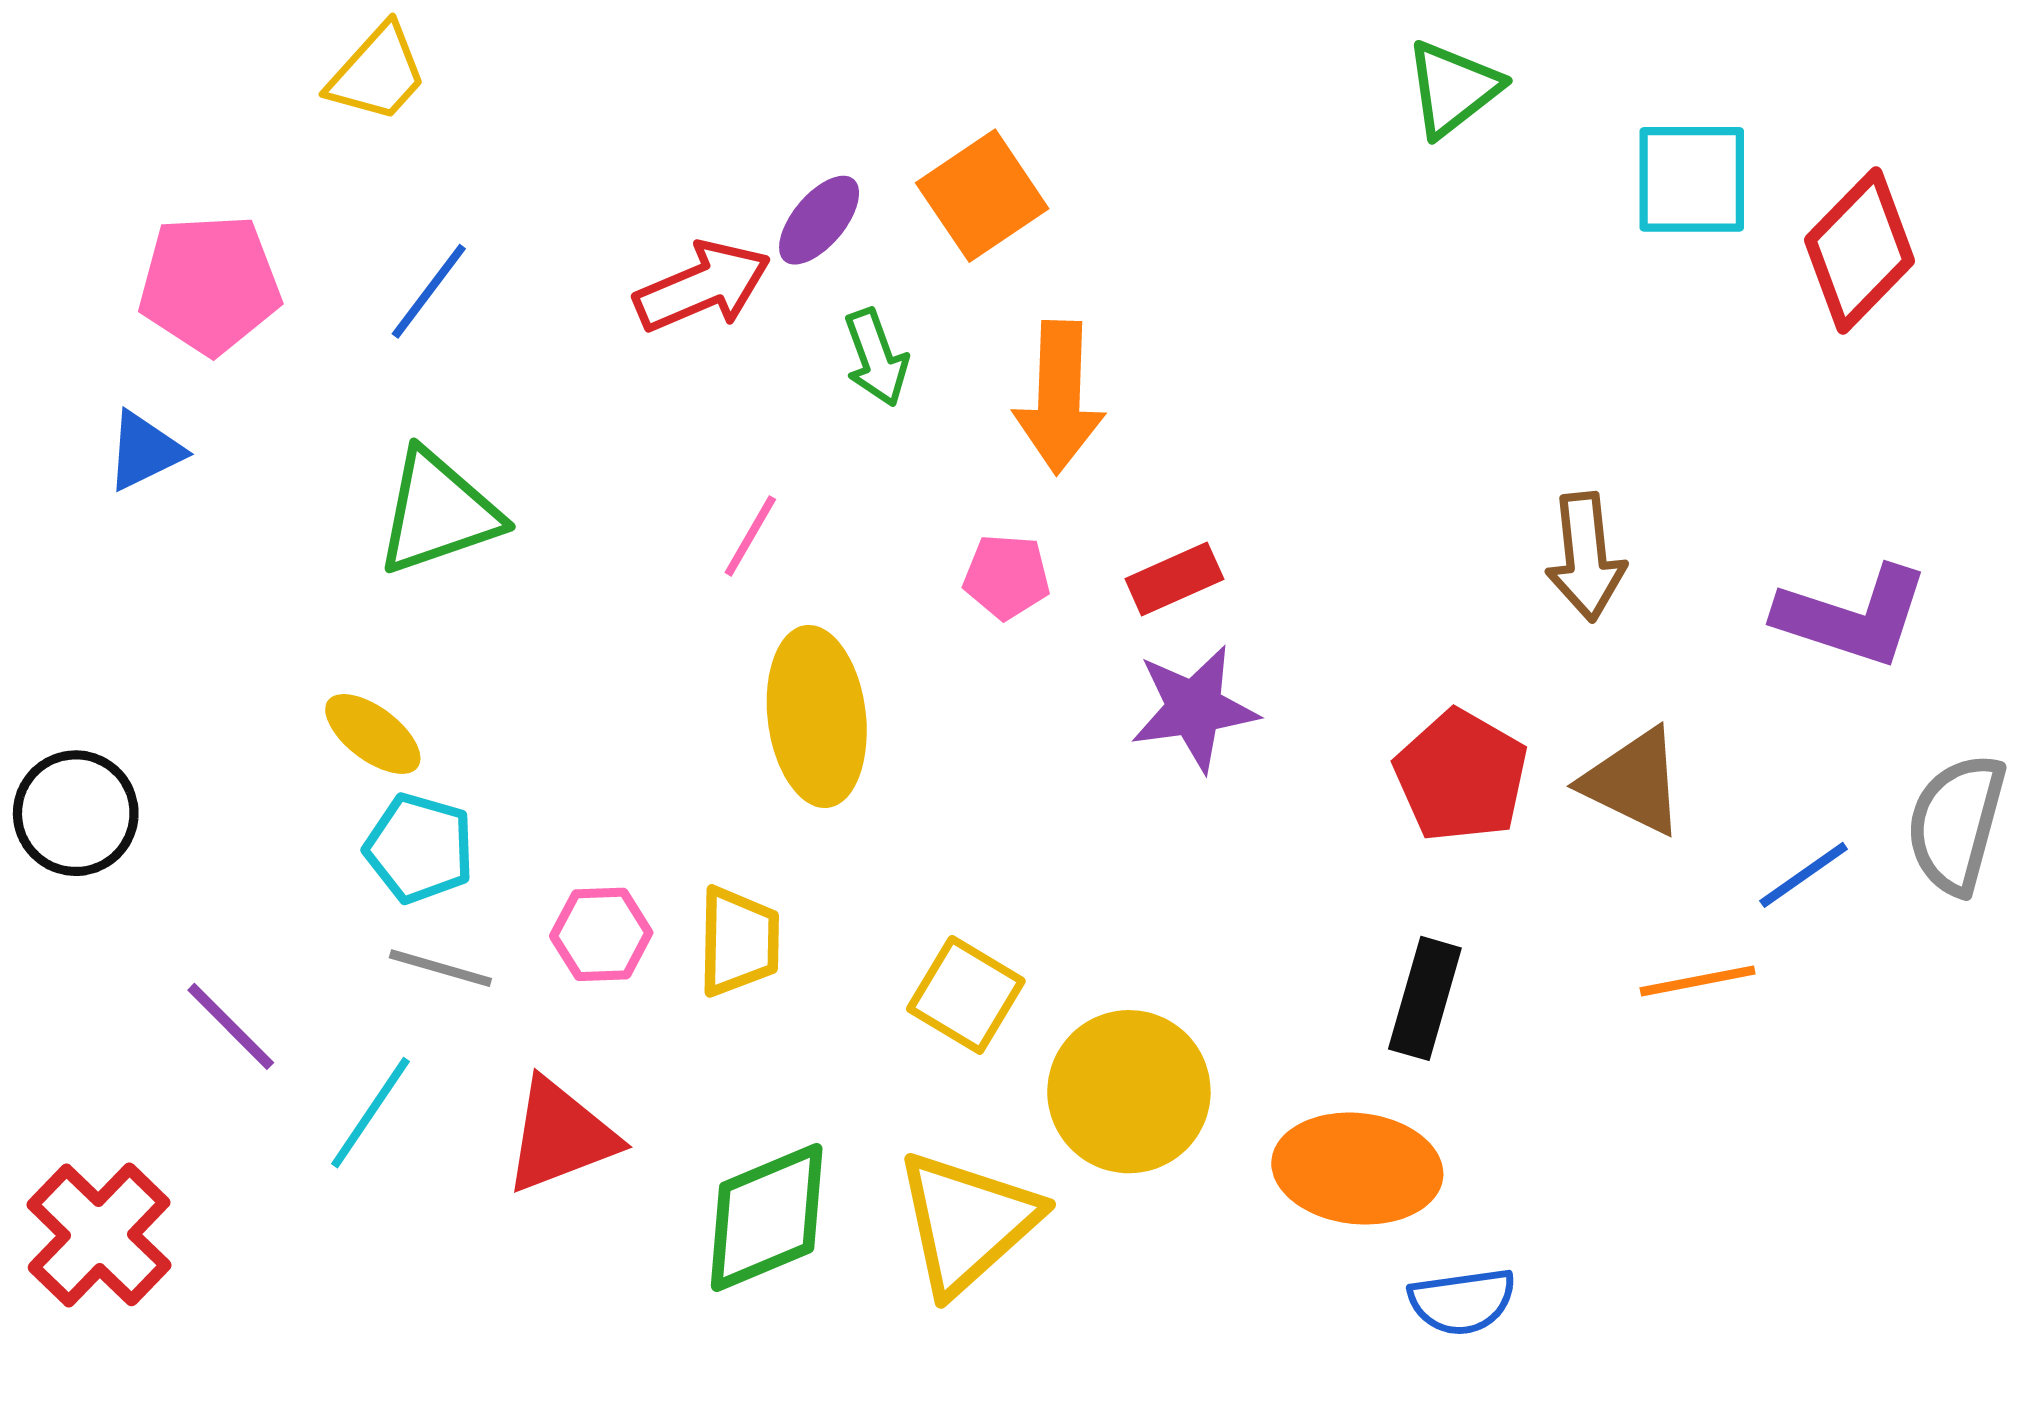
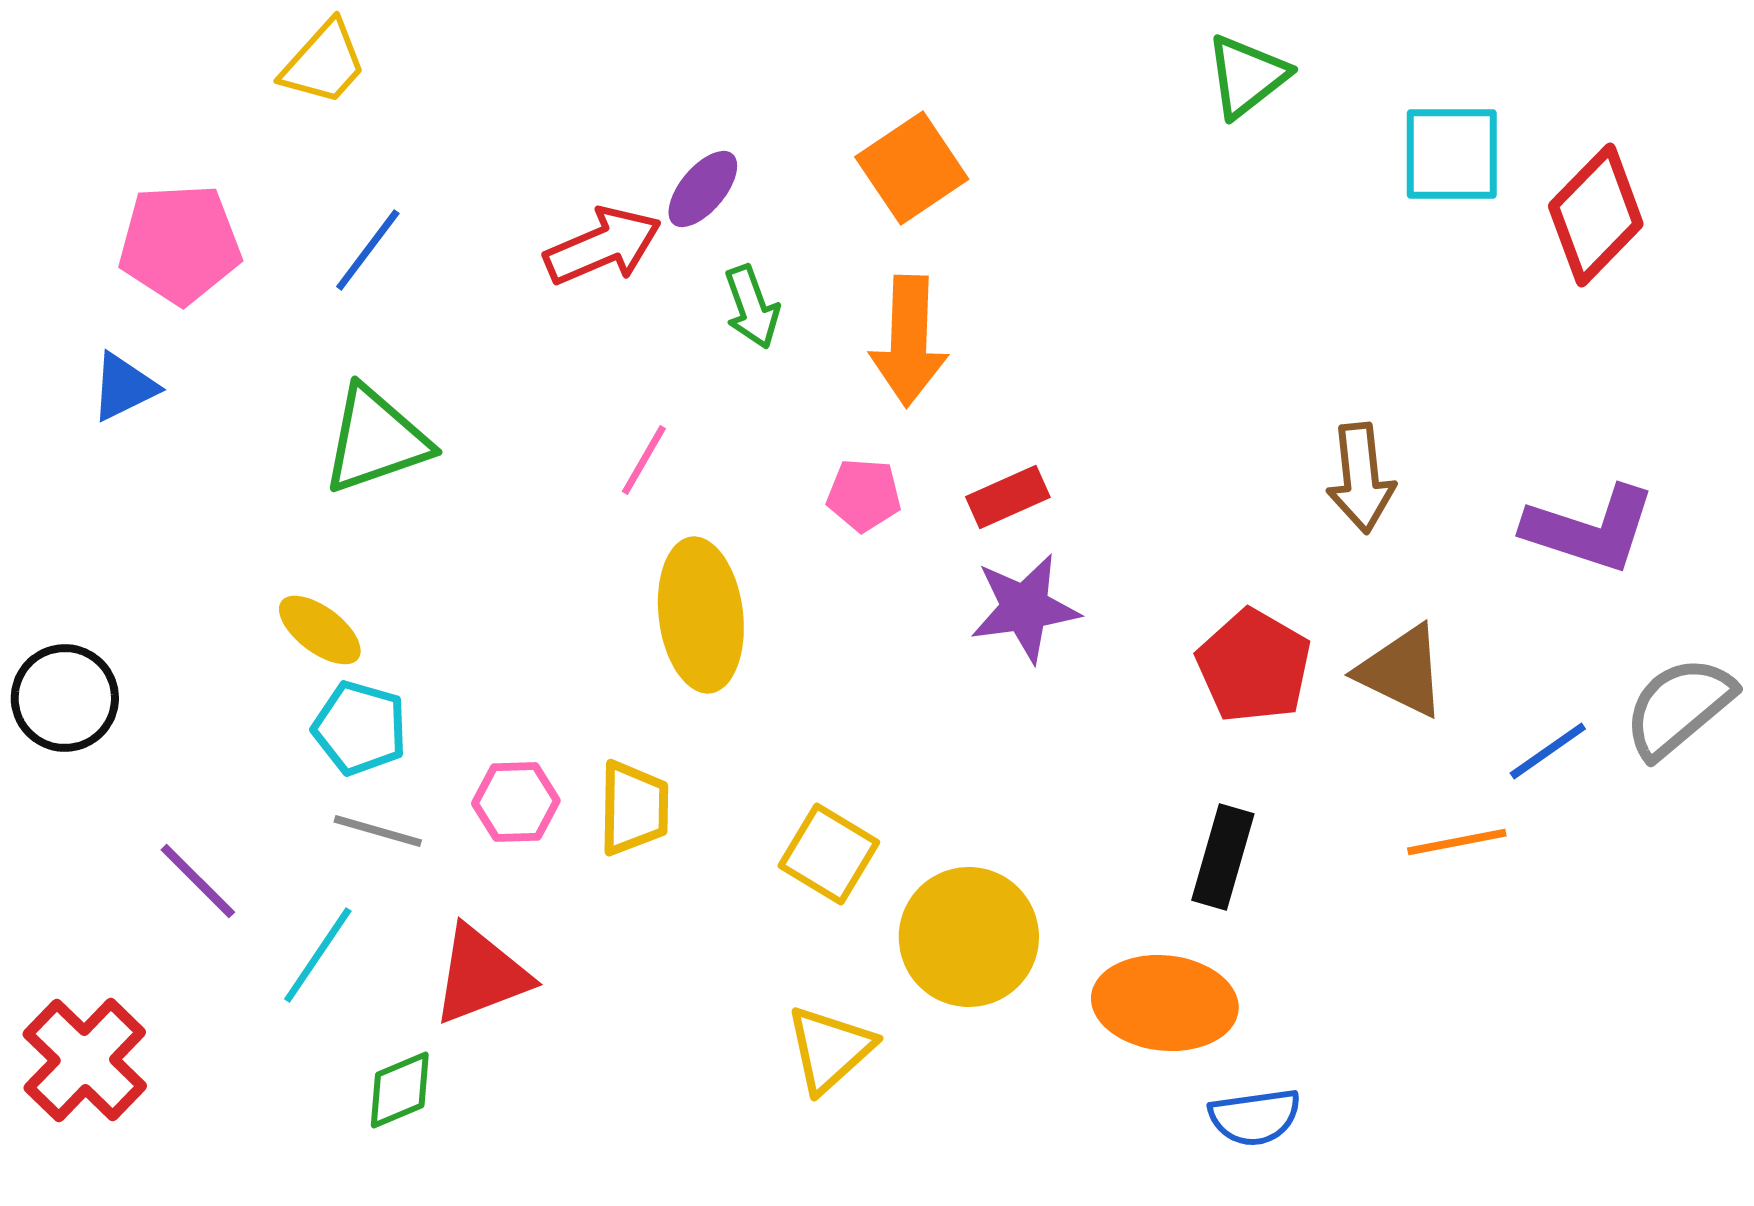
orange square: (982, 196) -> (912, 168), moved
gray semicircle: (1956, 824) -> (1679, 707), turned 35
green diamond: (767, 1217) -> (400, 1090), moved, size x0.6
yellow triangle: (967, 1222) -> (830, 1049), size x0.7

